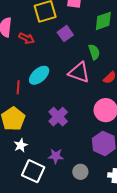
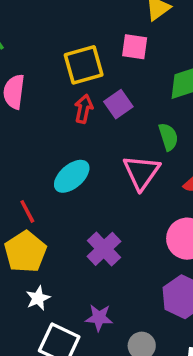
red arrow: (27, 38) -> (84, 109), moved, turned -105
pink triangle: (79, 72) -> (141, 172), turned 45
red line: (18, 87) -> (27, 211), moved, turned -32

